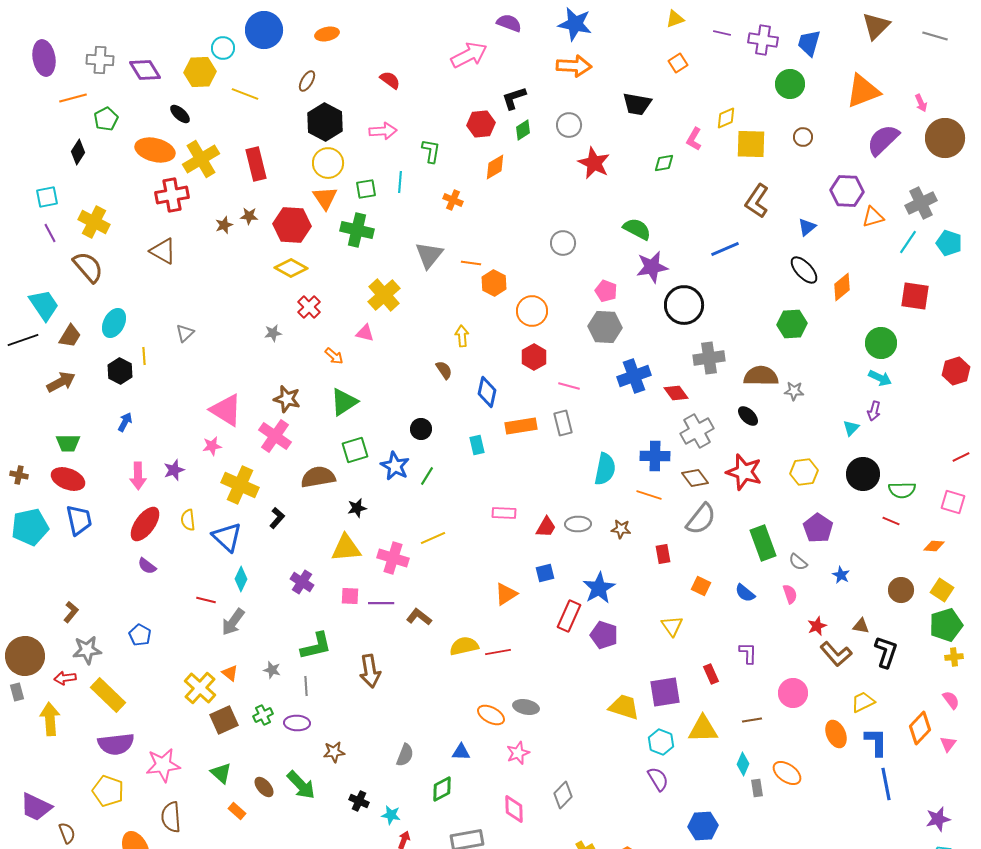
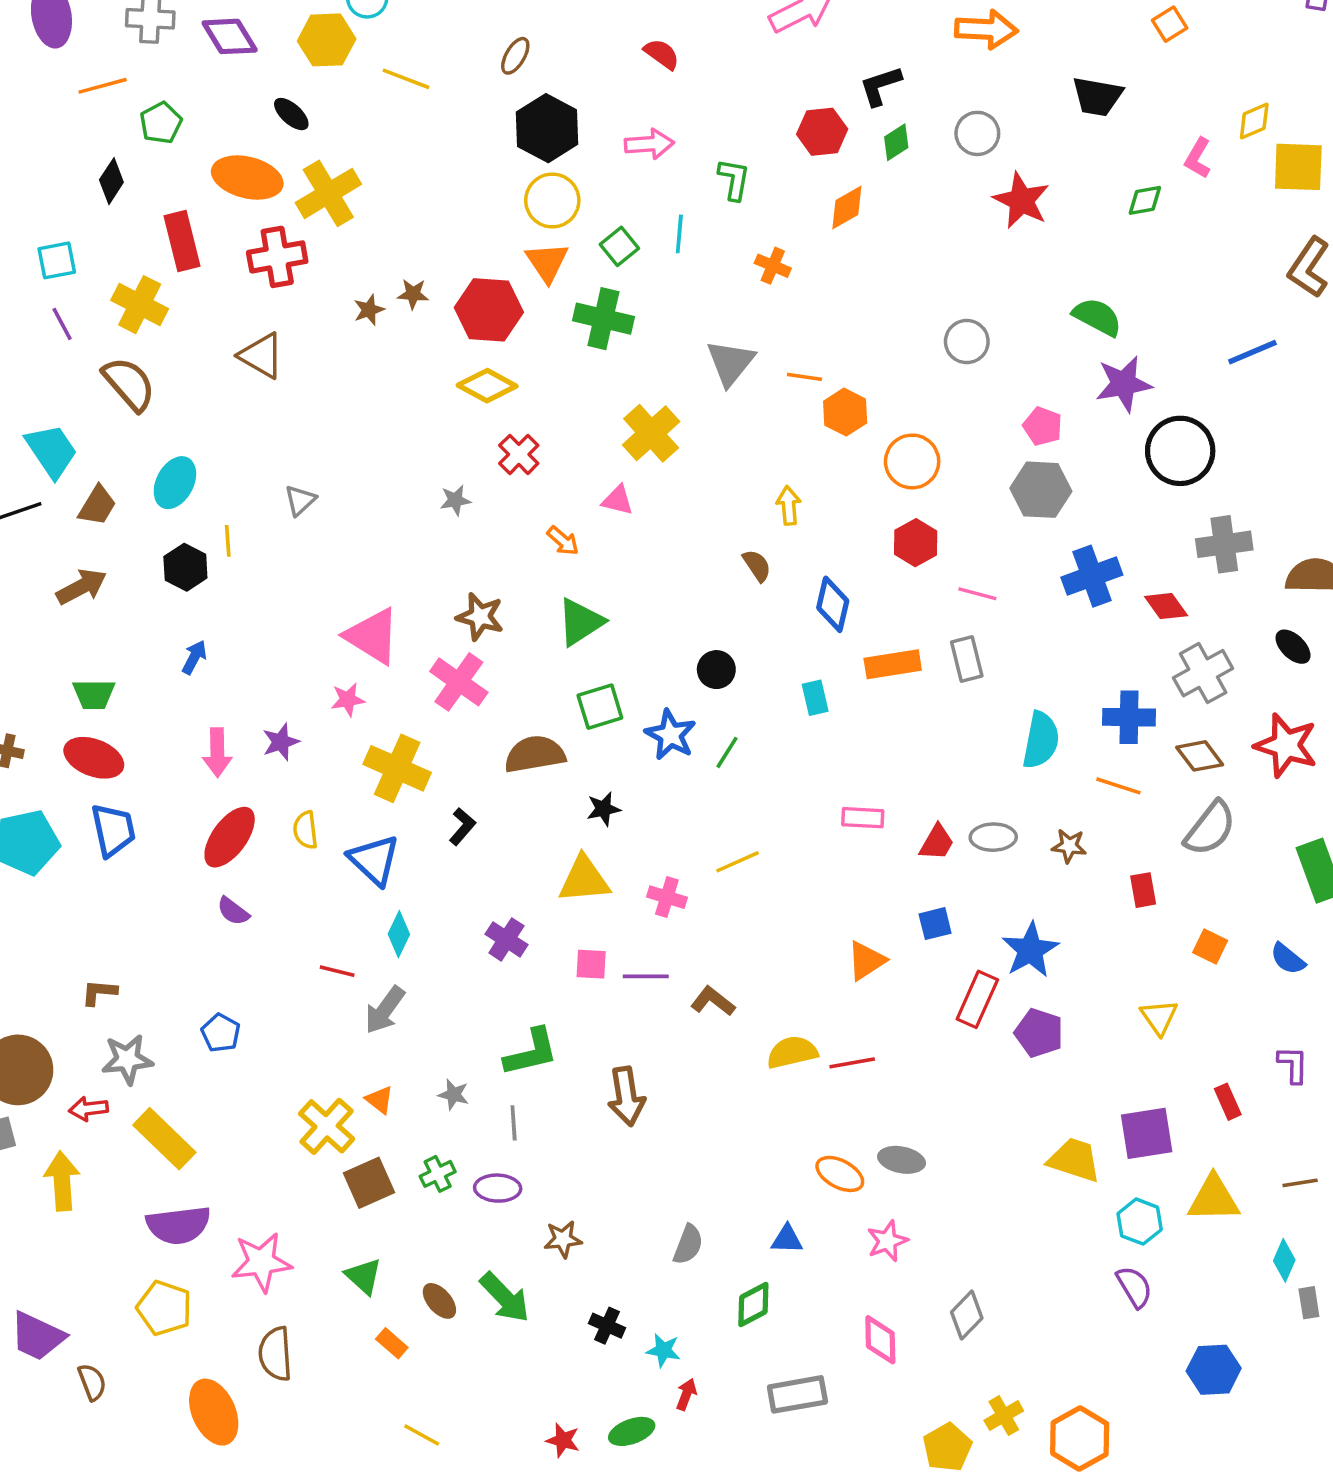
red rectangle: (256, 164) -> (182, 241), moved
green square: (366, 189) -> (619, 246), turned -30
pink cross: (393, 558) -> (667, 897), size x0.7
brown L-shape: (71, 612) -> (99, 992), turned -125

